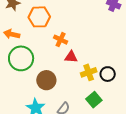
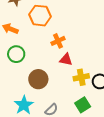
orange cross: (61, 40) -> (58, 41), turned 32
green circle: (21, 58) -> (16, 54), size x0.7

